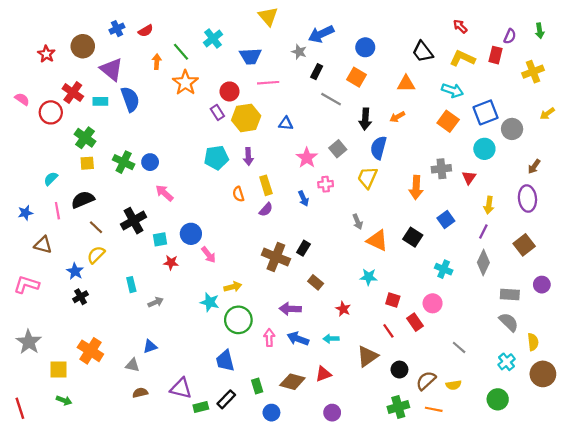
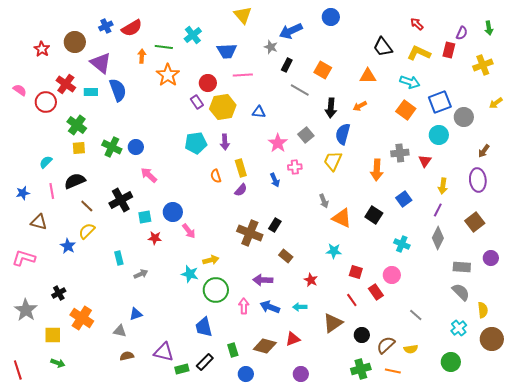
red semicircle: (146, 31) -> (132, 28), size x1.5
blue circle: (365, 47) -> (331, 17), moved
green line: (181, 52) -> (164, 47), turned -42
black cross: (81, 297) -> (59, 293), moved

